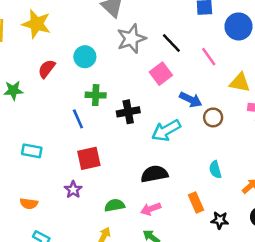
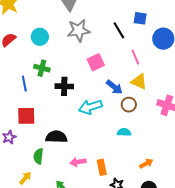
black line: (171, 43) -> (119, 30), moved
yellow triangle: (240, 83) -> (139, 81), moved
cyan semicircle: (215, 170) -> (124, 132), moved, turned 96
black semicircle: (154, 174) -> (56, 137), moved
green semicircle: (115, 205) -> (38, 156), turned -84
pink arrow: (151, 209) -> (78, 162), moved

